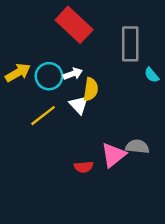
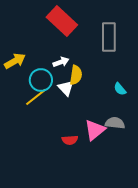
cyan semicircle: (152, 75) -> (120, 89), moved
cyan circle: (49, 76) -> (41, 80), moved

